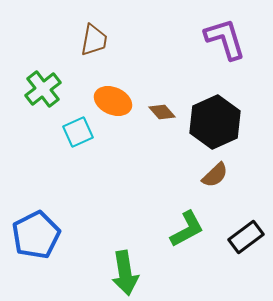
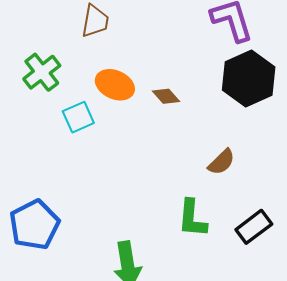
black hexagon: (215, 122) -> (249, 78), moved
green L-shape: (187, 229) -> (192, 218), turned 123

